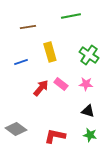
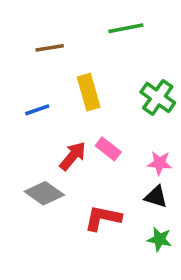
pink star: (86, 84) -> (160, 163), moved
gray diamond: (16, 129) -> (44, 193), moved
red L-shape: (55, 136) -> (103, 218), moved

